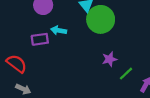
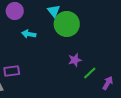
purple rectangle: (40, 39) -> (12, 71), moved

